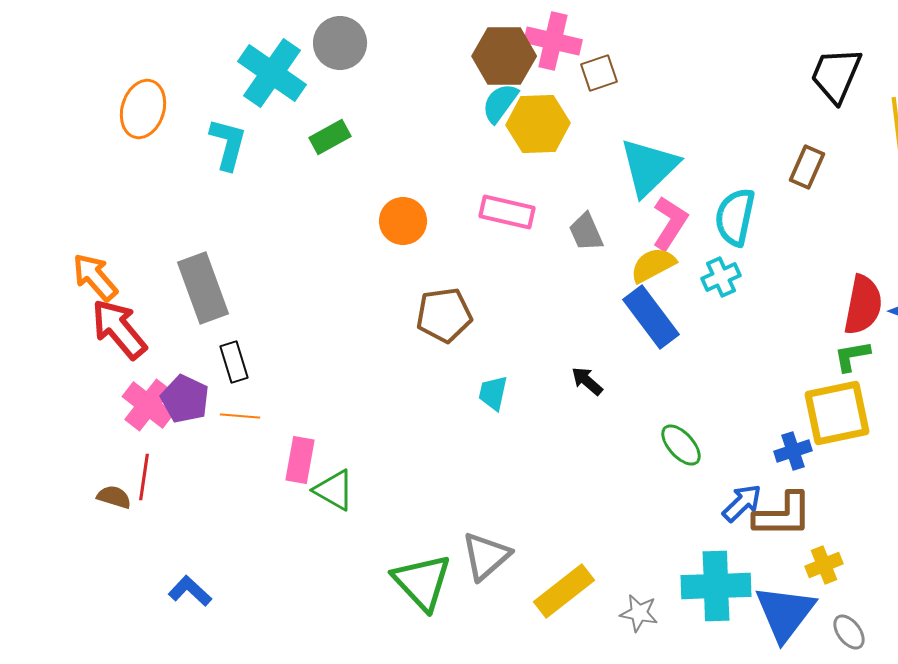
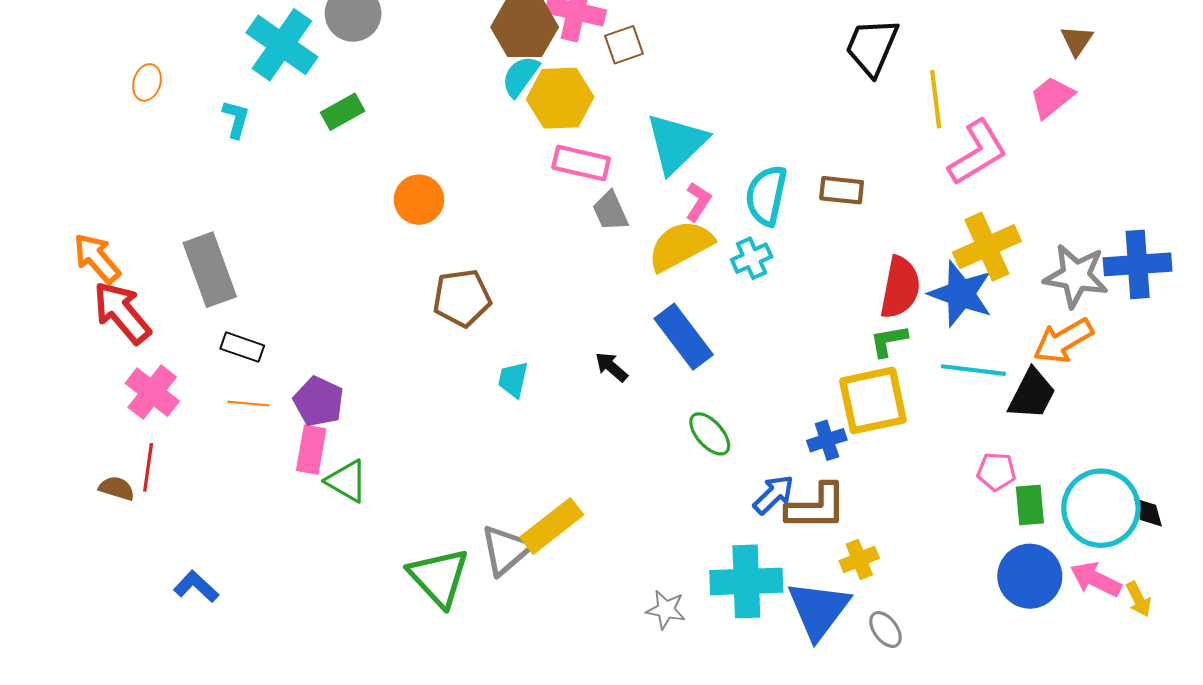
orange ellipse: (143, 109) -> (147, 82), size x0.6
cyan L-shape: (228, 144) -> (236, 119), size x0.7
brown rectangle: (807, 167) -> (842, 190), moved, turned 72
pink rectangle: (507, 212) -> (581, 163), moved
pink L-shape: (670, 223) -> (698, 202), size x0.7
yellow semicircle: (653, 265) -> (680, 246), size x1.4
blue rectangle: (651, 317) -> (684, 337), moved
black rectangle: (234, 362) -> (242, 347), turned -54
purple pentagon: (185, 399) -> (319, 401), moved
yellow rectangle: (564, 591) -> (552, 526), moved

